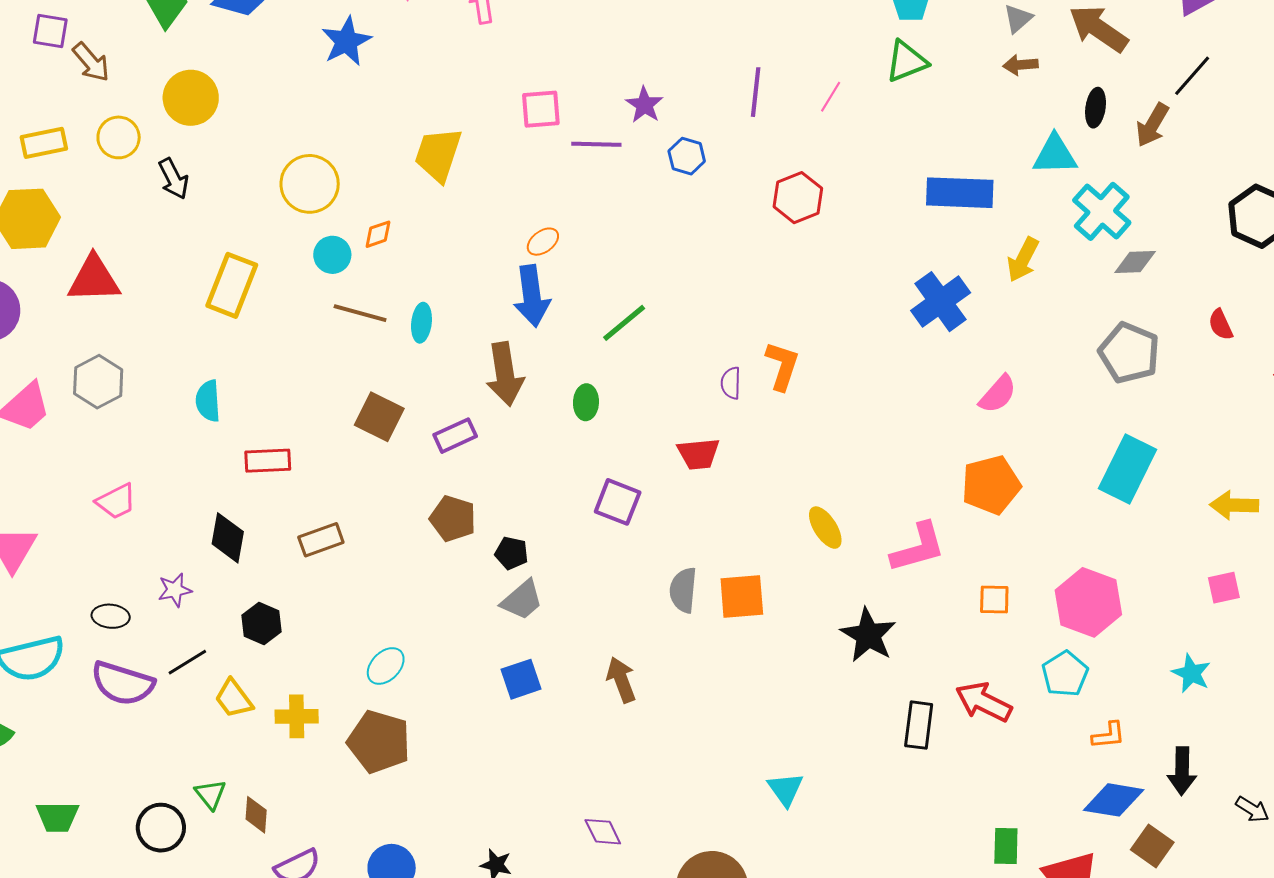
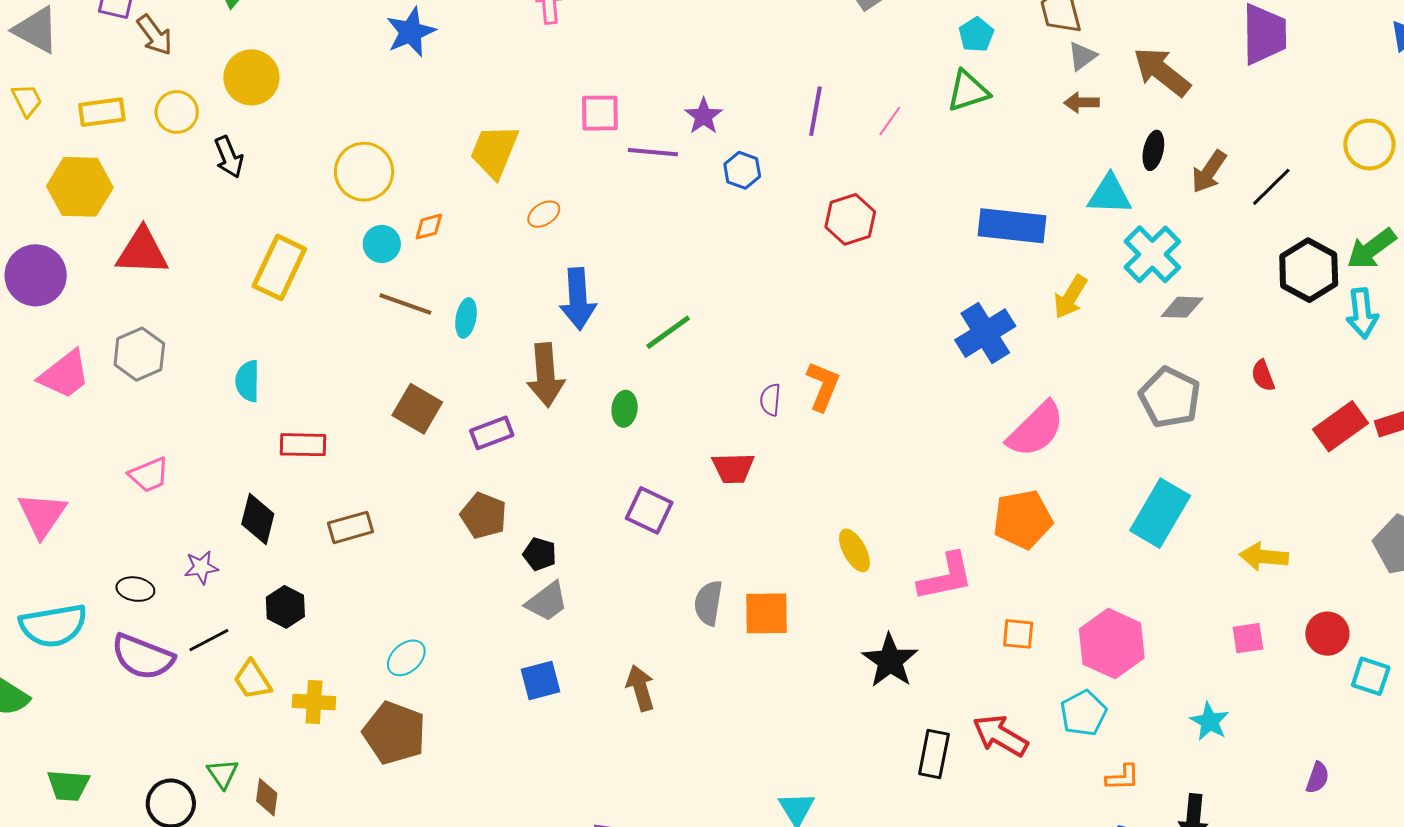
black line: (1192, 76) -> (1271, 187), moved
orange ellipse: (543, 242) -> (544, 214), moved
pink semicircle: (998, 394) -> (1036, 429), size x1.5

